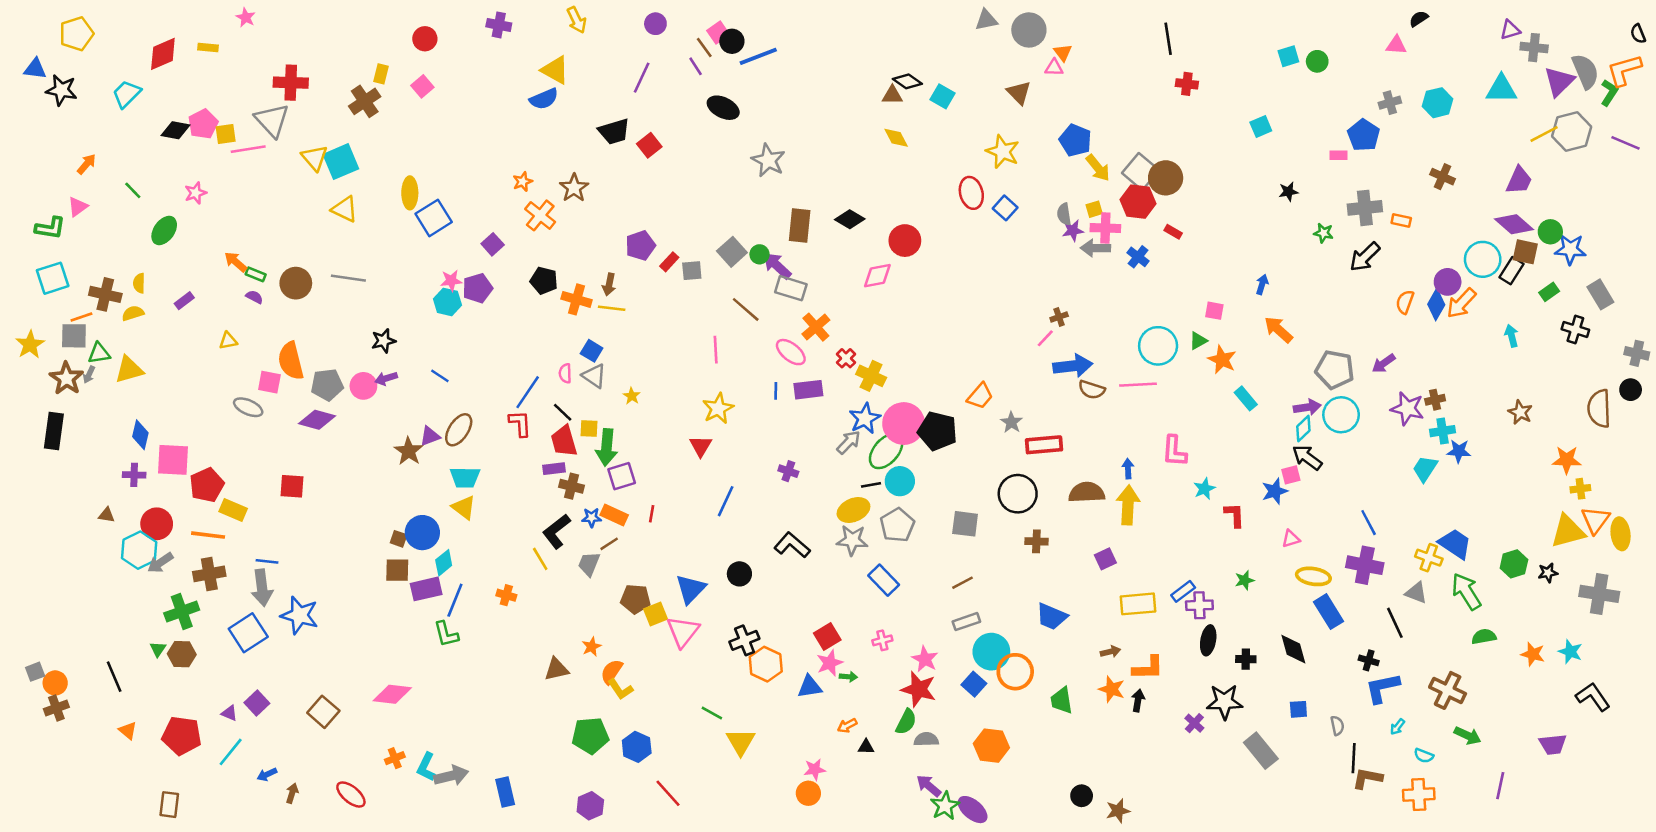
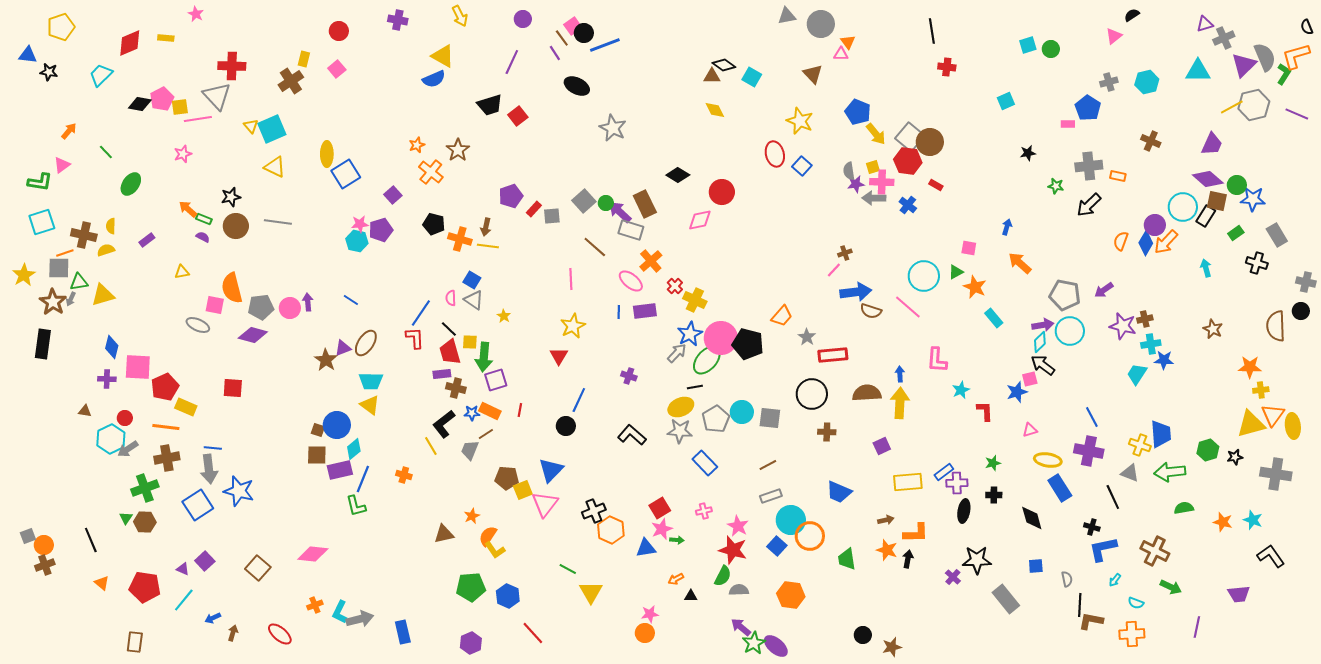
pink triangle: (1396, 45) -> (1114, 36), turned -42
gray cross: (1534, 48) -> (1224, 38), turned -30
black star: (61, 90) -> (49, 72), size x0.7
yellow triangle: (315, 158) -> (251, 126), size x0.7
pink star: (196, 193) -> (183, 154), moved
brown rectangle: (800, 225) -> (645, 204), moved, turned -32
black star: (384, 341) -> (231, 197), moved
purple arrow: (386, 378) -> (308, 302), turned 102
pink line: (1138, 385) -> (908, 307), turned 44
cyan circle: (900, 481) -> (742, 412), moved
red circle: (157, 524) -> (125, 418), size x0.6
blue trapezoid: (1455, 544) -> (1161, 434), turned 52
black circle: (739, 574) -> (566, 426), moved
green arrow: (1466, 591) -> (1170, 472), turned -64
black cross: (1246, 659) -> (994, 495), moved

